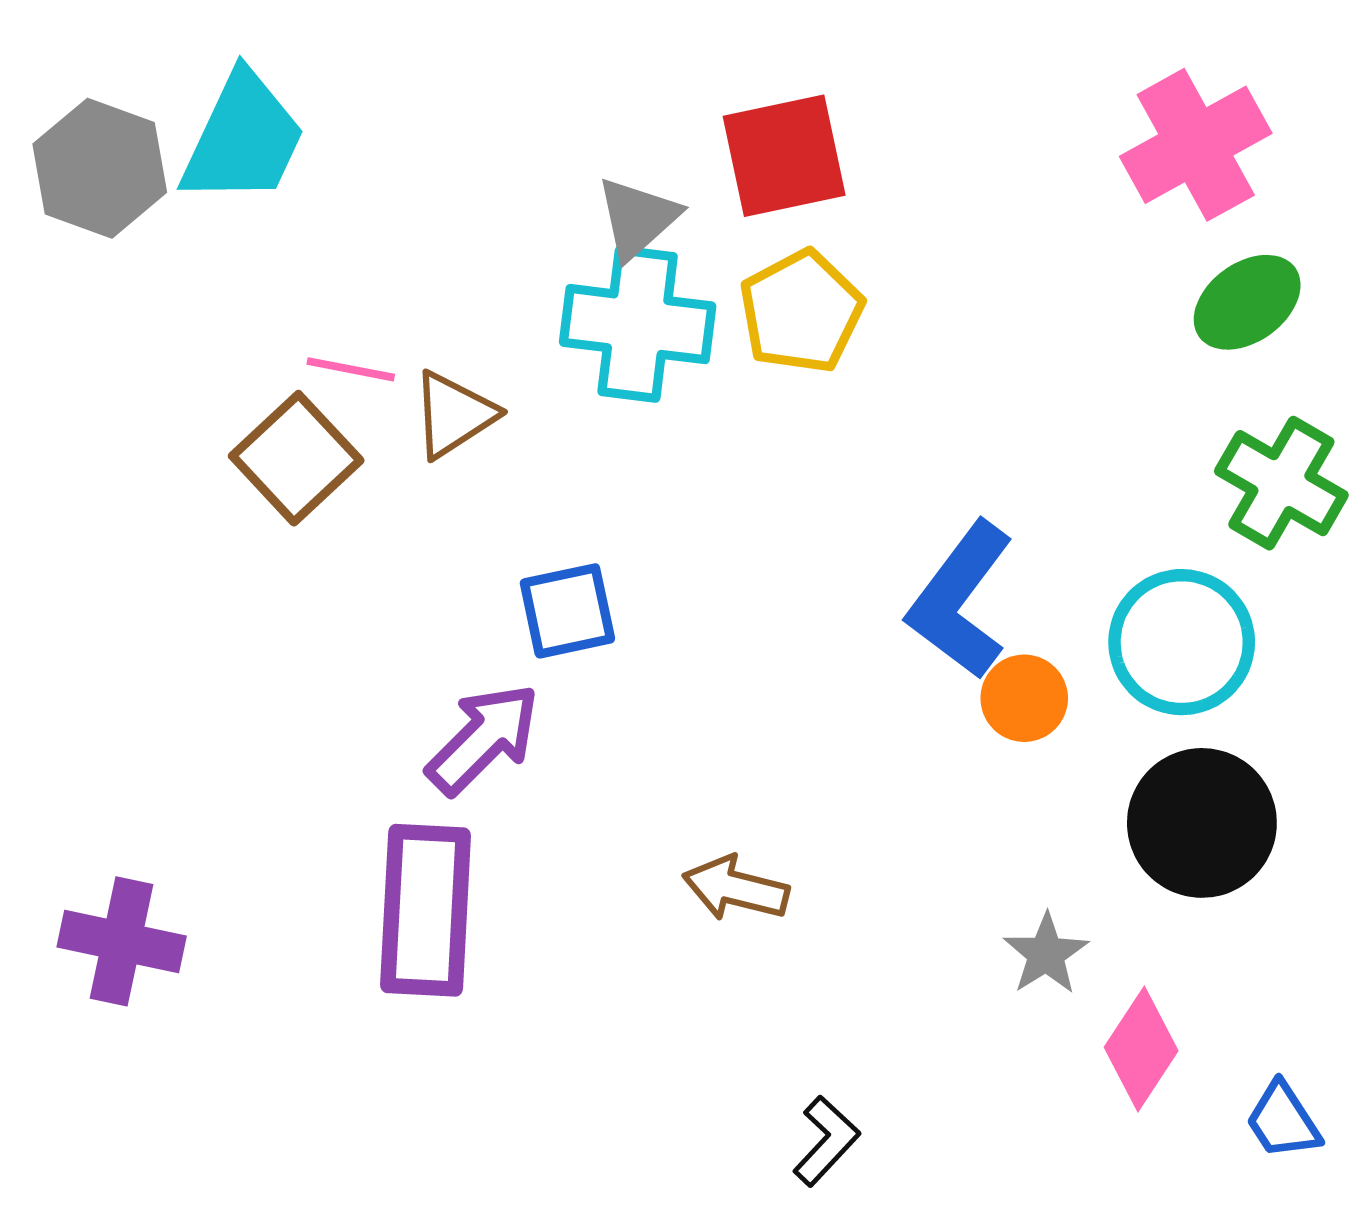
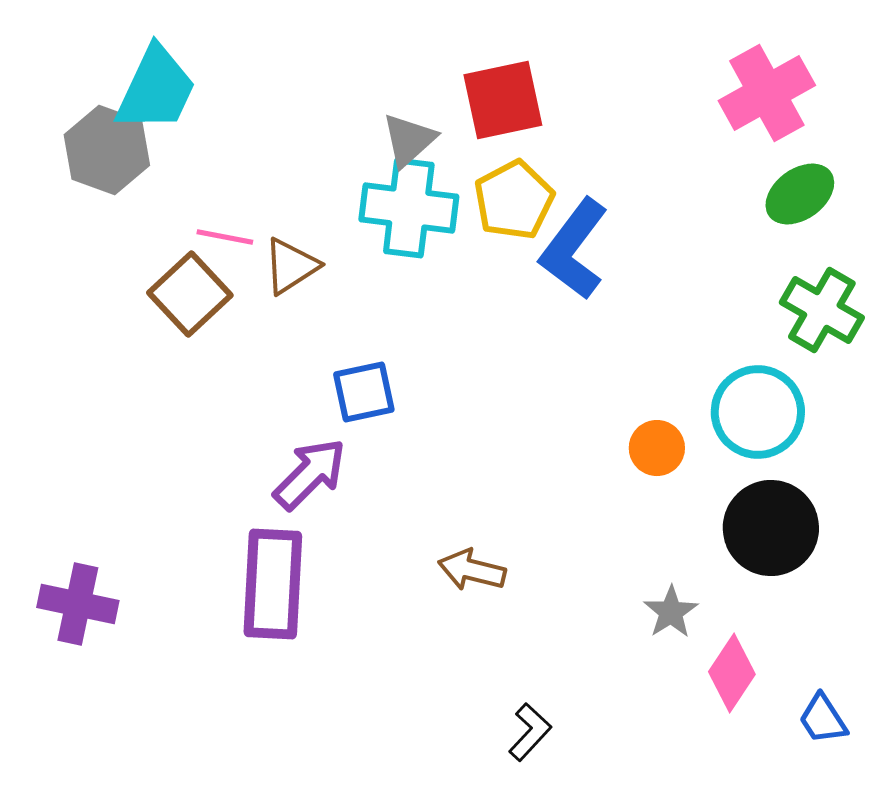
gray hexagon: (100, 168) -> (107, 150), moved
blue L-shape: (960, 600) -> (574, 249), moved

